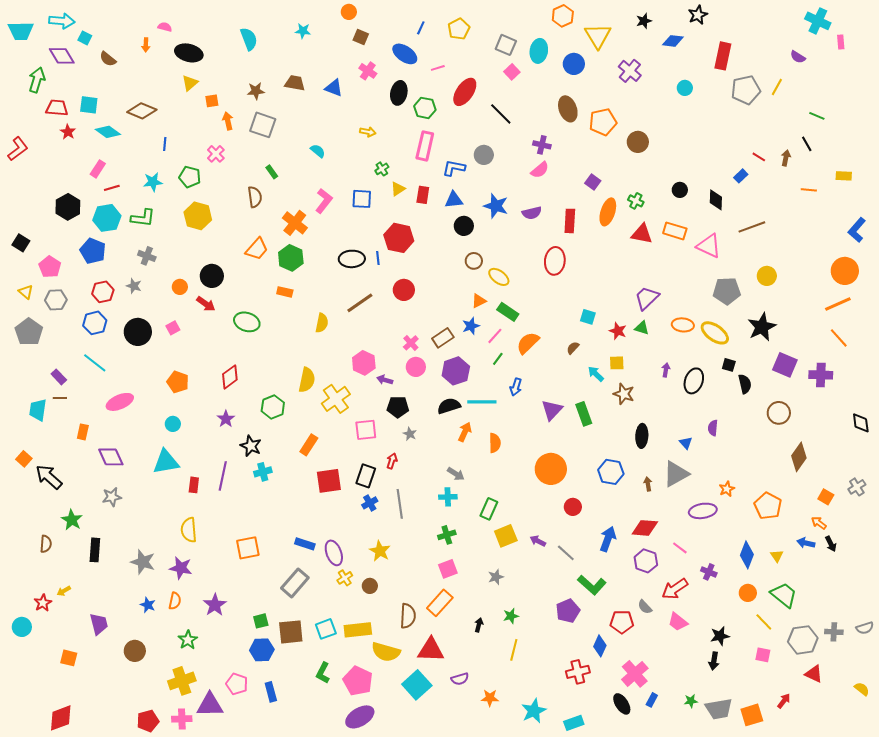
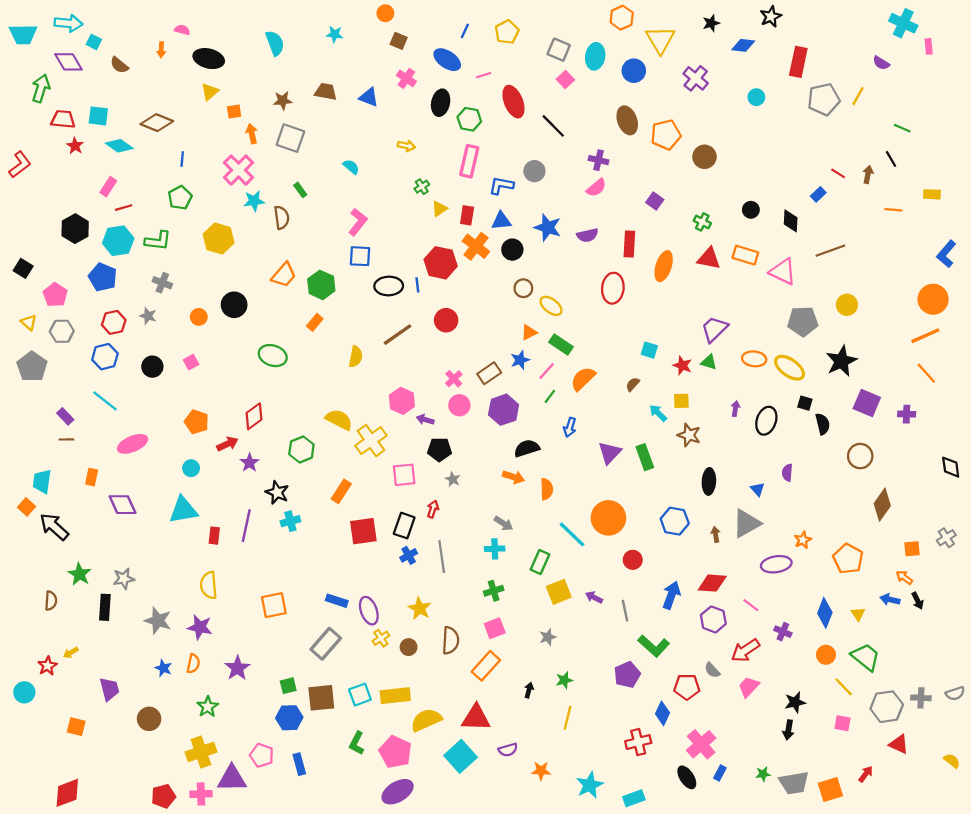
red ellipse: (465, 92) -> (513, 102), turned -56
pink cross: (216, 154) -> (239, 170), size x1.6
green pentagon: (190, 177) -> (180, 198), moved, turned 30
cyan star: (153, 182) -> (254, 201), moved
blue square: (362, 199) -> (360, 256), moved
orange ellipse: (608, 212) -> (664, 266), moved
orange cross: (295, 223) -> (476, 246), moved
orange rectangle: (285, 292) -> (315, 322), turned -63
red arrow: (206, 304) -> (227, 444), moved, turned -60
black circle: (138, 332) -> (152, 367), size x0.7
purple cross: (821, 375) -> (907, 414), size x0.7
yellow semicircle: (307, 380) -> (339, 420), turned -75
cyan line: (482, 402) -> (572, 534), moved, turned 44
black semicircle: (449, 406) -> (527, 448), moved
cyan trapezoid: (38, 410) -> (42, 481), moved
orange arrow: (465, 432) -> (513, 477), turned 84
gray star: (112, 497) -> (124, 579), moved
orange square: (826, 497) -> (912, 549), turned -35
gray line: (566, 553) -> (625, 611), turned 36
brown semicircle: (408, 616) -> (451, 640), moved
pink trapezoid: (678, 622) -> (749, 687), turned 95
yellow semicircle: (386, 652) -> (426, 720), turned 140

